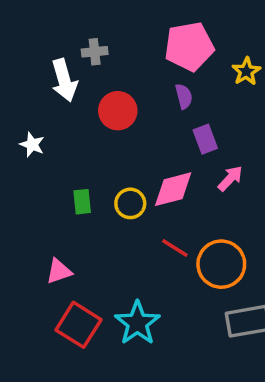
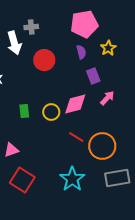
yellow star: (246, 71) -> (108, 48), moved
cyan star: (137, 323) -> (72, 179), moved

